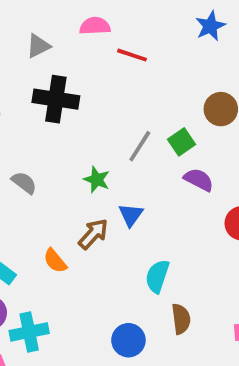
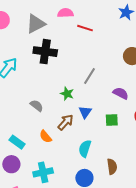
gray triangle: (38, 46) -> (36, 24), size x1.5
green square: (181, 142) -> (112, 120), moved, turned 32
gray semicircle: (24, 183) -> (37, 106), moved
cyan semicircle: (157, 276) -> (85, 149), moved
cyan cross: (29, 332) -> (43, 172), moved

